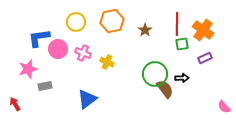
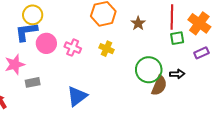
yellow circle: (76, 22) -> (33, 15), moved
yellow cross: (107, 62) -> (106, 49), moved
brown semicircle: (165, 89) -> (159, 86), turned 60

